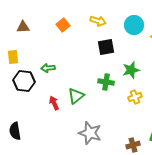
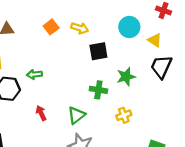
yellow arrow: (98, 21) -> (80, 28), moved
green triangle: (76, 96) -> (76, 115), moved
yellow cross: (135, 97) -> (124, 115), moved

